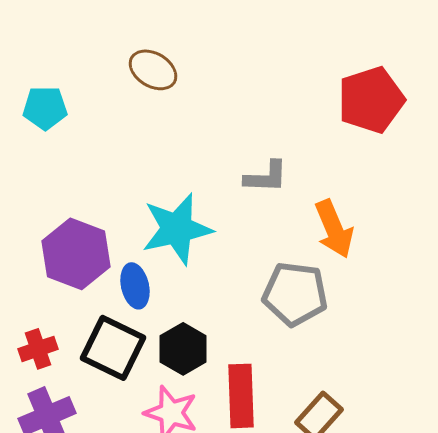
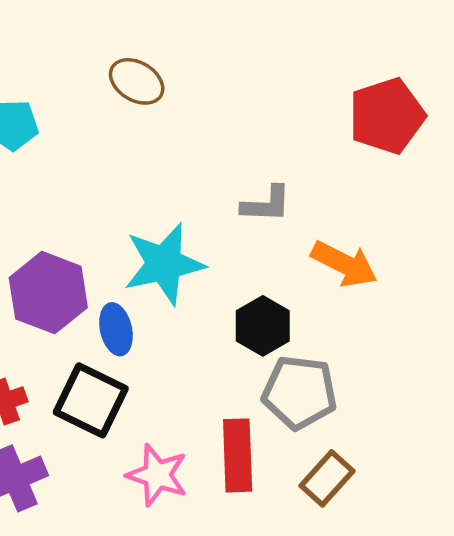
orange arrow: (334, 229) -> (344, 264), turned -40
gray pentagon: (295, 294) -> (300, 392), moved
black hexagon: (183, 349) -> (263, 326), moved

